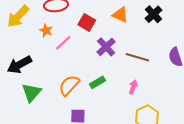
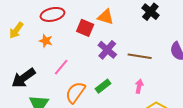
orange triangle: (120, 15) -> (106, 17), moved
yellow arrow: (18, 16) -> (16, 30), size x0.7
pink line: (63, 43) -> (61, 67), moved

